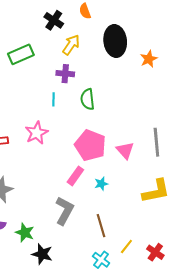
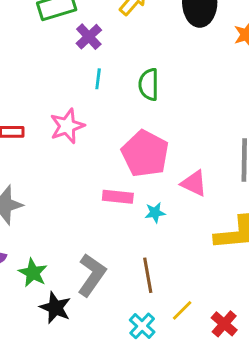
purple cross: (65, 74) -> (89, 37), moved, turned 36
pink triangle: (125, 150) -> (194, 183), moved, turned -30
pink rectangle: (75, 176) -> (118, 197), turned 54
gray L-shape: (64, 211) -> (92, 275), moved

